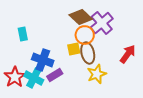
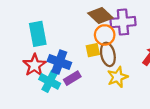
purple cross: (102, 23) -> (123, 22), turned 35
cyan rectangle: (23, 34) -> (38, 34), size x1.6
red star: (15, 77) -> (35, 65), moved

